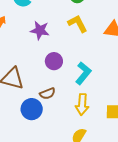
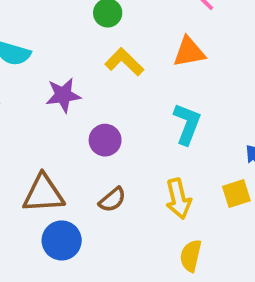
cyan L-shape: (83, 73) -> (187, 124), moved
blue circle: (32, 109) -> (62, 240), moved

